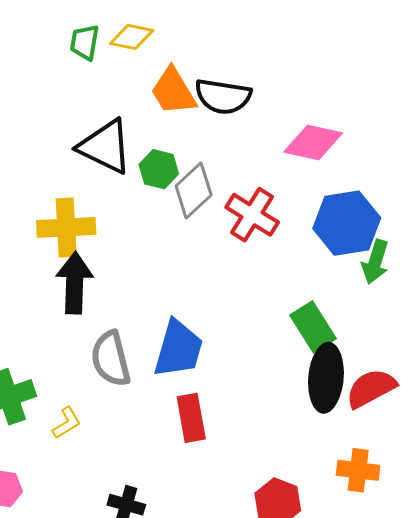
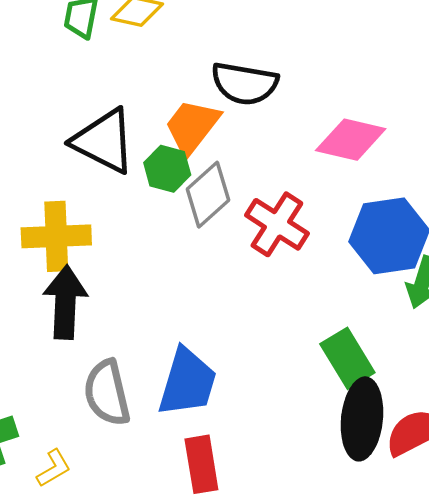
orange trapezoid: (173, 91) -> (192, 127), moved, turned 68

